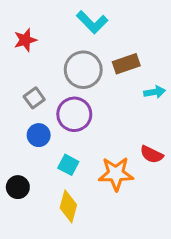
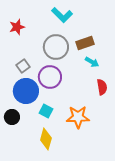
cyan arrow: (155, 92) -> (92, 62), moved, turned 40
blue circle: (39, 135) -> (26, 91), size x1.6
red semicircle: (152, 154) -> (102, 87), moved, turned -126
black circle: (18, 187) -> (12, 117), moved

